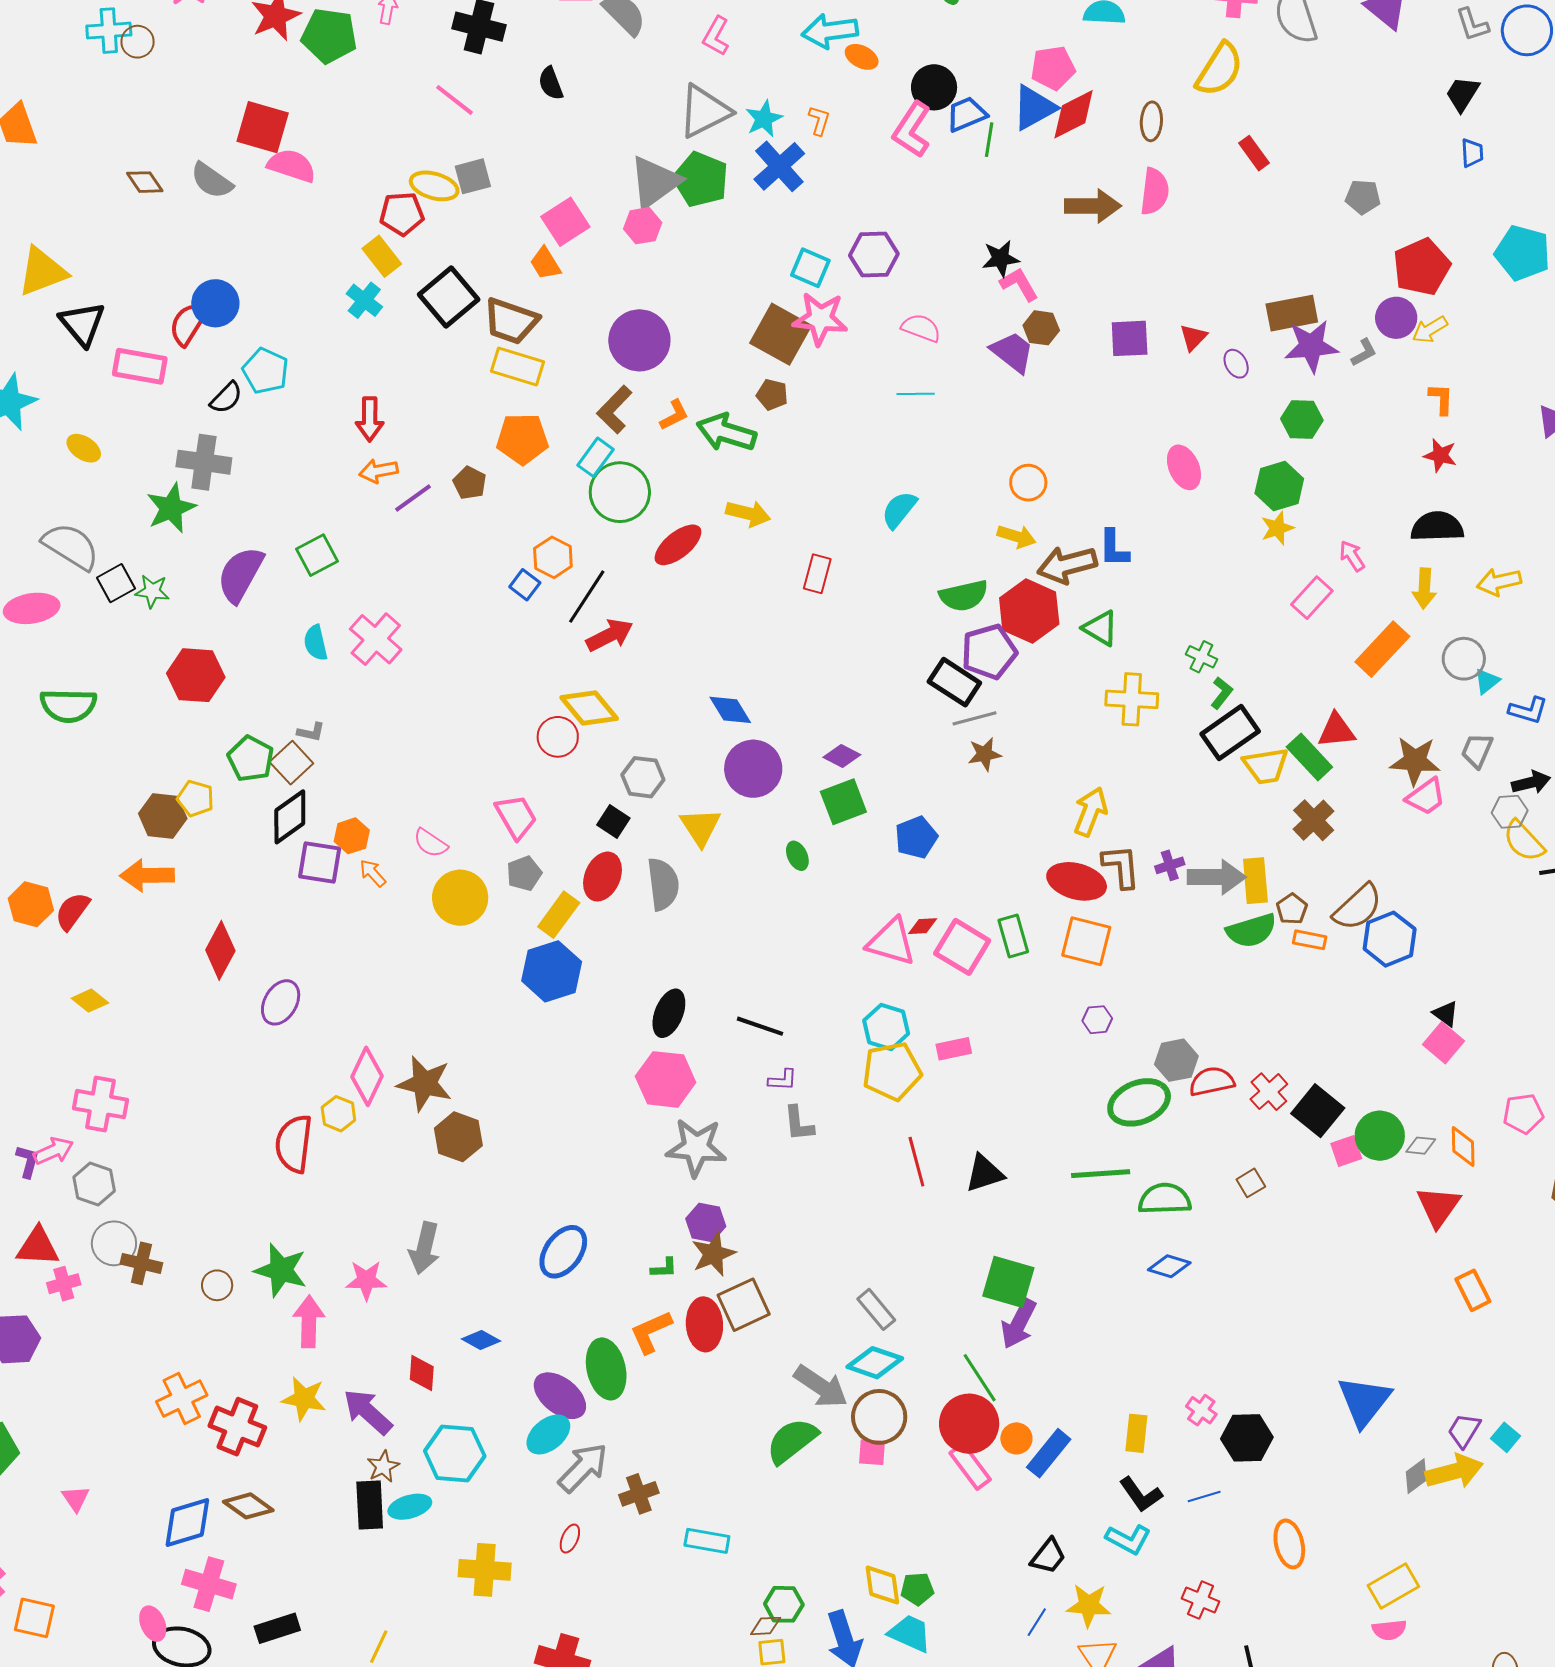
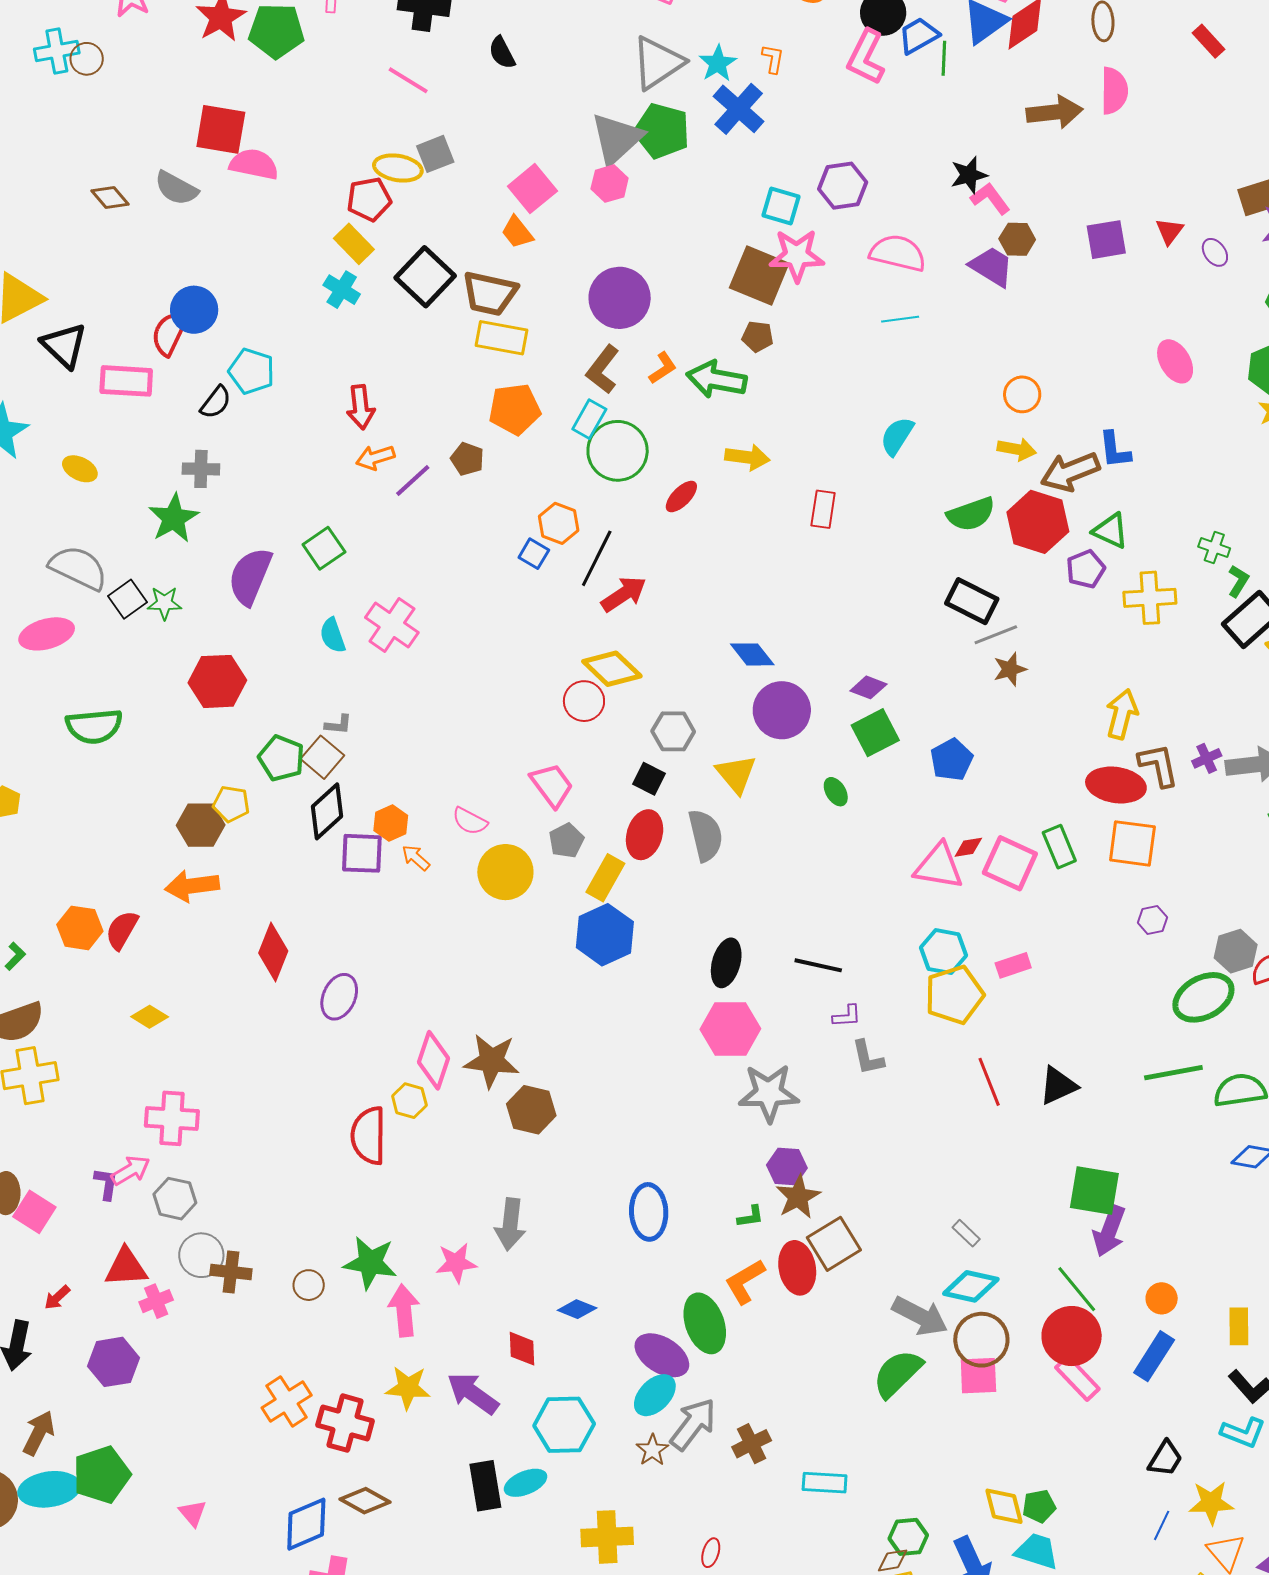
pink semicircle: (921, 328) -> (898, 253), size x1.4
gray cross: (204, 462) -> (201, 469), size x0.7
red ellipse: (678, 545) -> (681, 497), size x0.7
purple pentagon: (989, 652) -> (1086, 569), moved, size x0.7
blue ellipse: (563, 1252) -> (649, 1212), turned -32
gray rectangle: (876, 1309) -> (966, 1233), size x0.7
orange circle: (1016, 1438) -> (1162, 1298), moved
pink square: (872, 1452) -> (978, 1376), size x1.4
brown star: (383, 1467) -> (652, 1450), moved
red ellipse: (570, 1539) -> (711, 1553), moved

